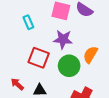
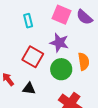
orange semicircle: (90, 55) -> (84, 62), turned 132

